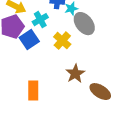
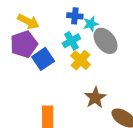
cyan cross: (40, 20) -> (71, 41), moved

